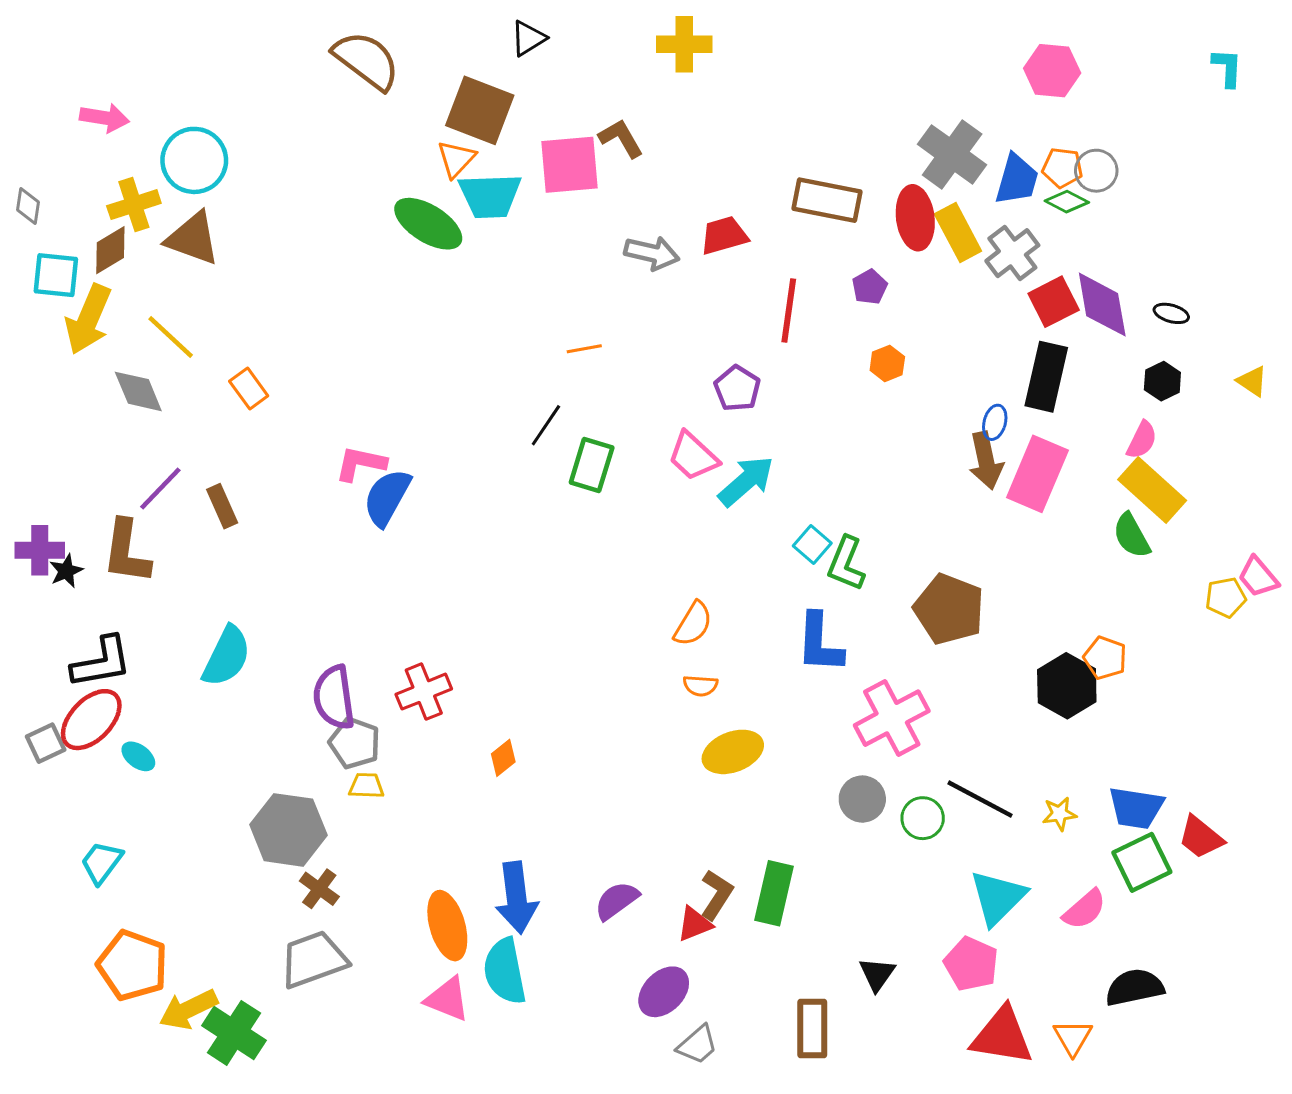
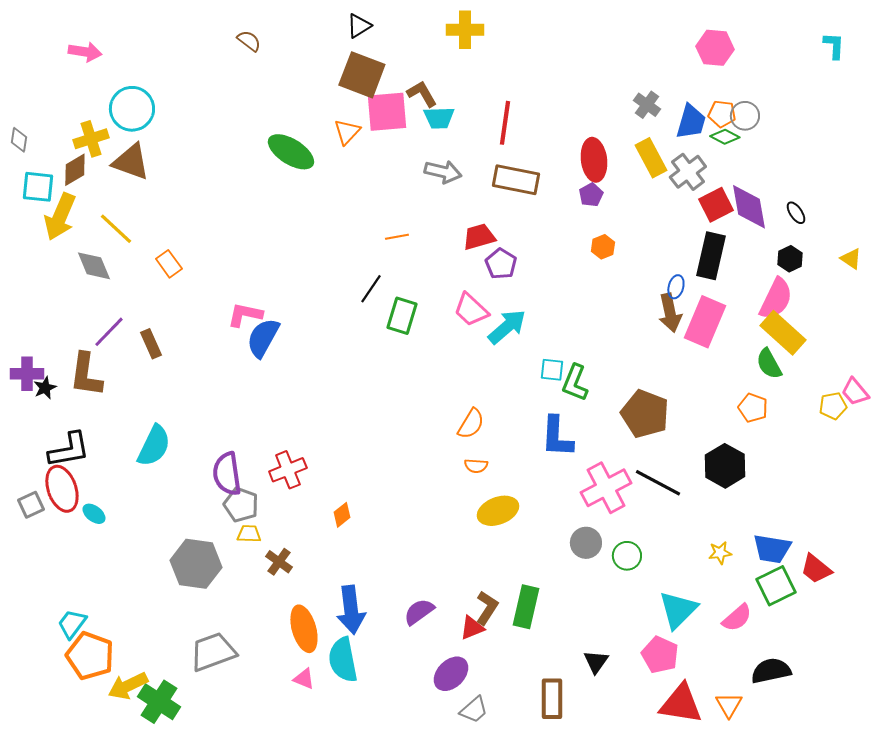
brown semicircle: (366, 60) -> (249, 41), size x0.5
brown square: (480, 110) -> (362, 75), moved
pink arrow: (104, 118) -> (85, 52), moved
gray cross: (952, 155) -> (647, 105), size x0.6
orange triangle: (456, 159) -> (347, 132), moved
cyan trapezoid: (490, 196) -> (439, 118), moved, size x0.7
brown rectangle: (827, 200) -> (516, 180), moved
red ellipse: (915, 218) -> (594, 160), moved
red trapezoid: (724, 235) -> (479, 237), moved
red line: (789, 310) -> (505, 123), moved
black ellipse: (1171, 313) -> (796, 213), turned 40
pink semicircle: (1142, 440) -> (776, 299), size x1.6
cyan square: (812, 544) -> (552, 370), turned -35
orange pentagon: (1105, 658) -> (753, 408), moved
red ellipse: (91, 720) -> (62, 489), turned -63
black line: (980, 799) -> (658, 483), moved
cyan trapezoid: (102, 862) -> (72, 624), moved
brown cross: (319, 889) -> (279, 562), moved
pink triangle: (447, 999) -> (304, 679), size x0.7

